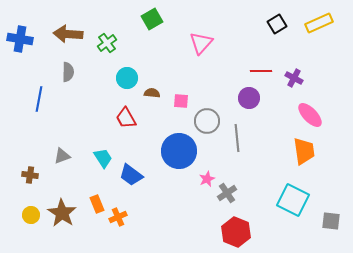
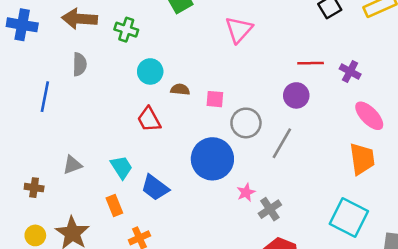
green cross: (107, 43) -> (126, 30), turned -36
gray line: (237, 138) -> (282, 143), turned 36
orange rectangle: (97, 204) -> (114, 206), moved

